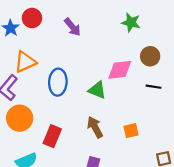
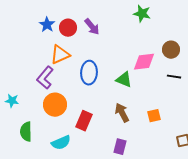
red circle: (32, 18) -> (68, 28), moved
green star: (131, 23) -> (142, 14), moved
purple arrow: (72, 27) -> (92, 27), moved

